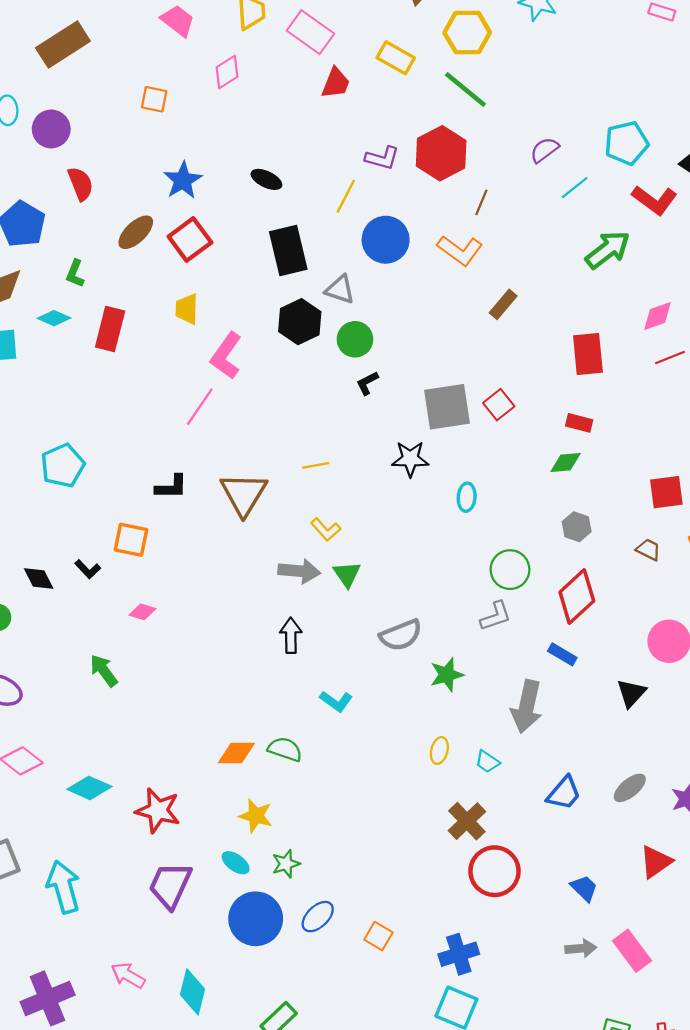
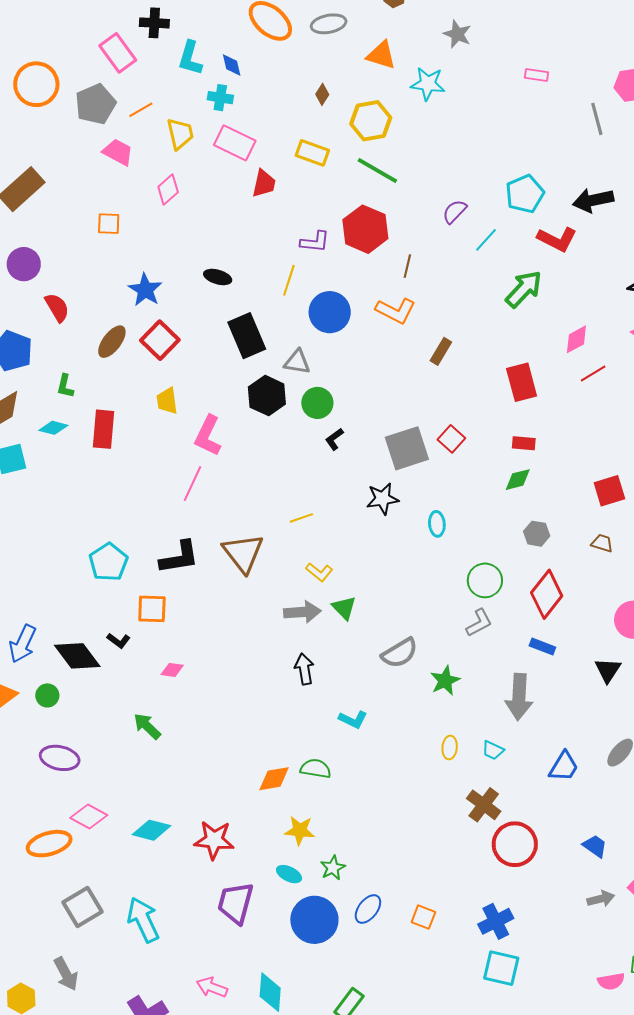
cyan pentagon: (63, 466) -> (108, 562), moved
black L-shape: (171, 487) -> (179, 557), size x1.4
black diamond: (39, 579) -> (77, 656), size x1.6

